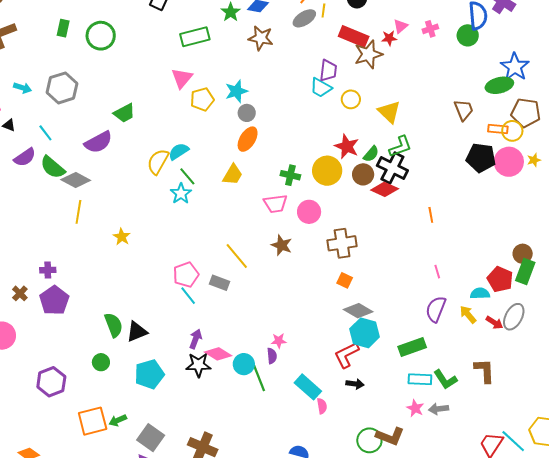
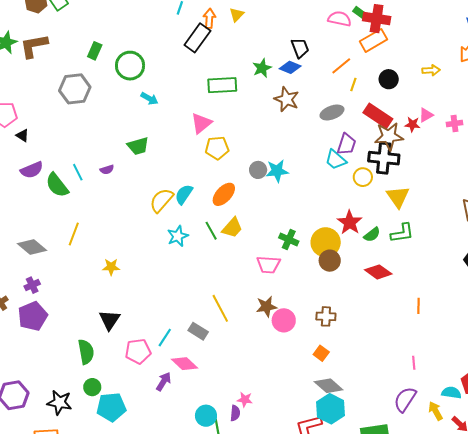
gray ellipse: (304, 18) -> (332, 112), moved
cyan arrow: (23, 88) -> (149, 99), moved
gray hexagon: (62, 88) -> (75, 89), moved
cyan star: (236, 91) -> (277, 171), moved
cyan line: (45, 133) -> (78, 172), moved
orange ellipse: (248, 139) -> (224, 194), moved
purple semicircle: (98, 142) -> (107, 170), size x0.5
cyan semicircle: (179, 151) -> (184, 194), turned -35
black cross: (392, 168) -> (384, 158), moved, turned -32
brown circle: (363, 174) -> (330, 261), moved
green line: (187, 176) -> (211, 231), moved
gray diamond: (76, 180) -> (32, 247), moved
pink circle: (309, 212) -> (284, 320), moved
yellow star: (122, 237) -> (111, 267), turned 30
brown cross: (342, 243) -> (326, 316), size x0.7
brown star: (282, 245) -> (266, 307), turned 30
purple cross: (48, 270) -> (32, 285), turned -35
pink pentagon: (186, 275) -> (138, 351), moved
cyan line: (188, 296) -> (165, 338), turned 60
black triangle: (137, 332) -> (110, 320), moved, turned -45
pink diamond: (218, 354) -> (185, 364), moved
green circle: (101, 362) -> (92, 387), moved
black star: (198, 365) -> (59, 403), moved

